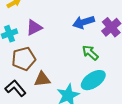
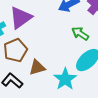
purple triangle: (34, 27) -> (21, 18), size x1.4

